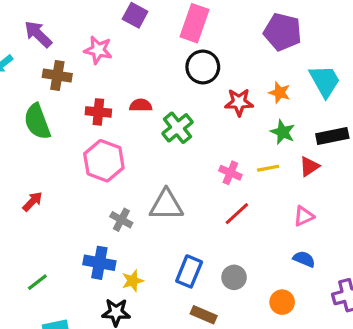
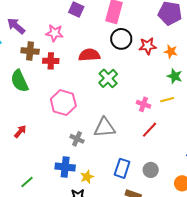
red star: (239, 102) -> (148, 46), moved
red semicircle: (141, 105) -> (89, 55), moved, size x1.5
red cross: (98, 112) -> (51, 61), moved

